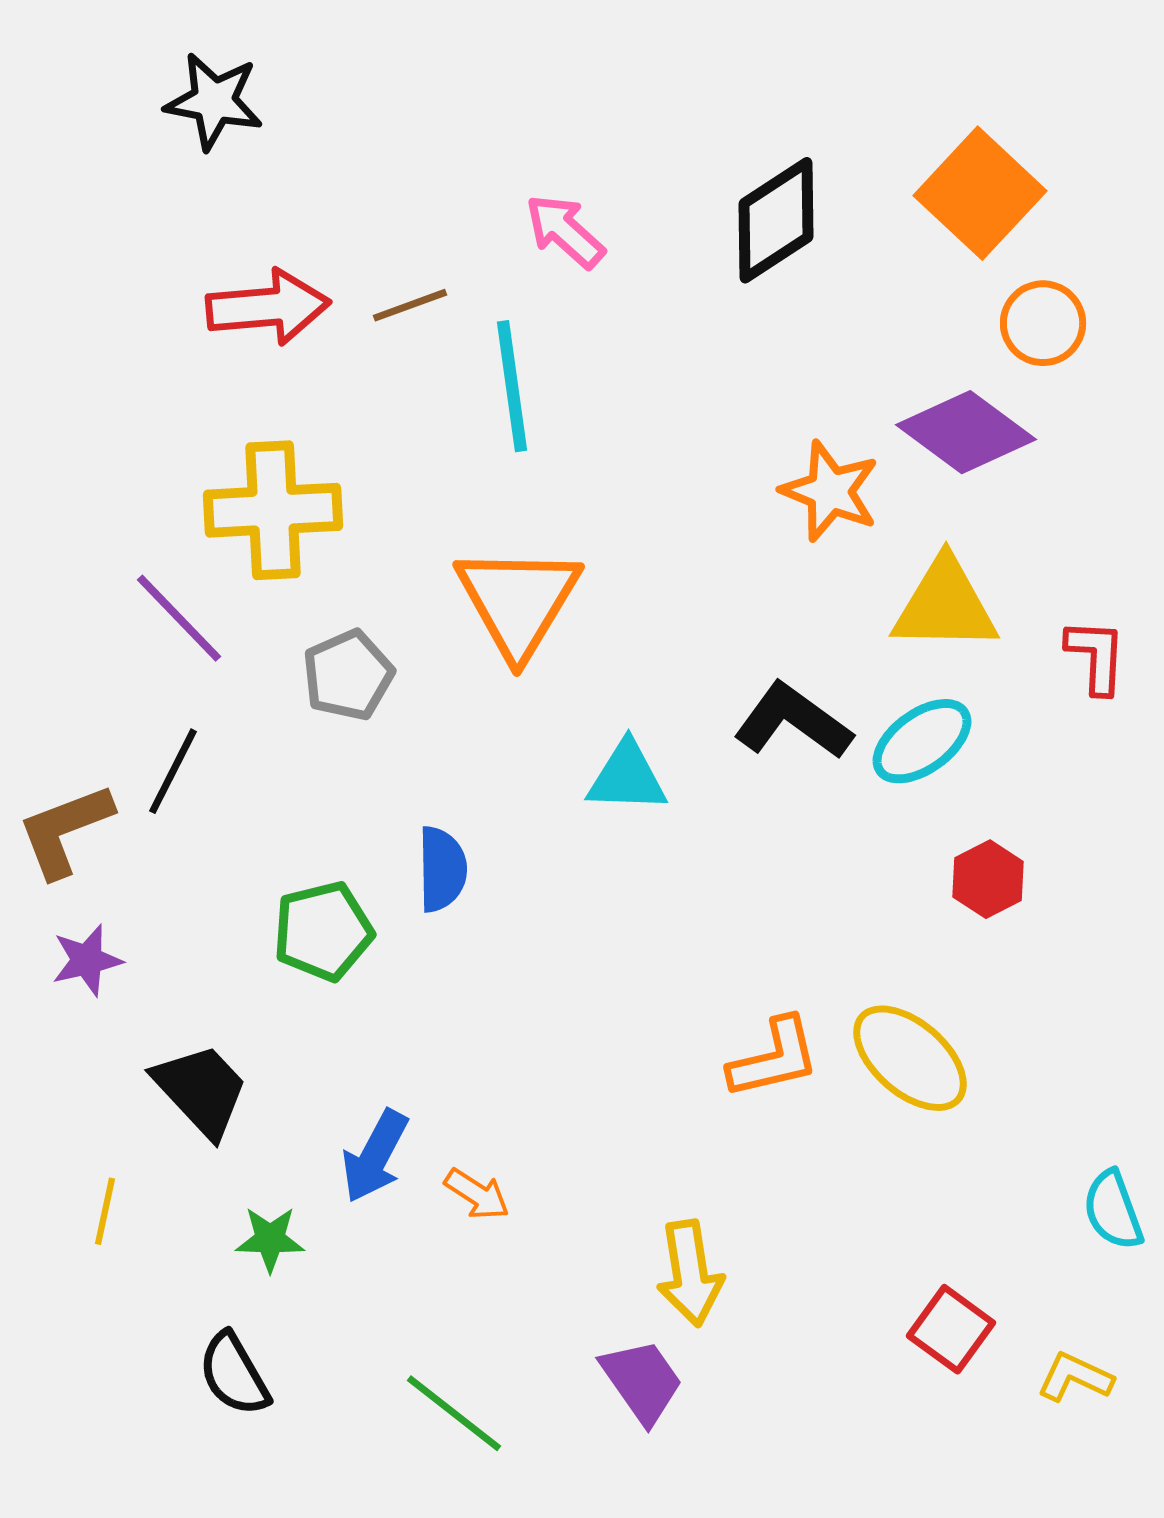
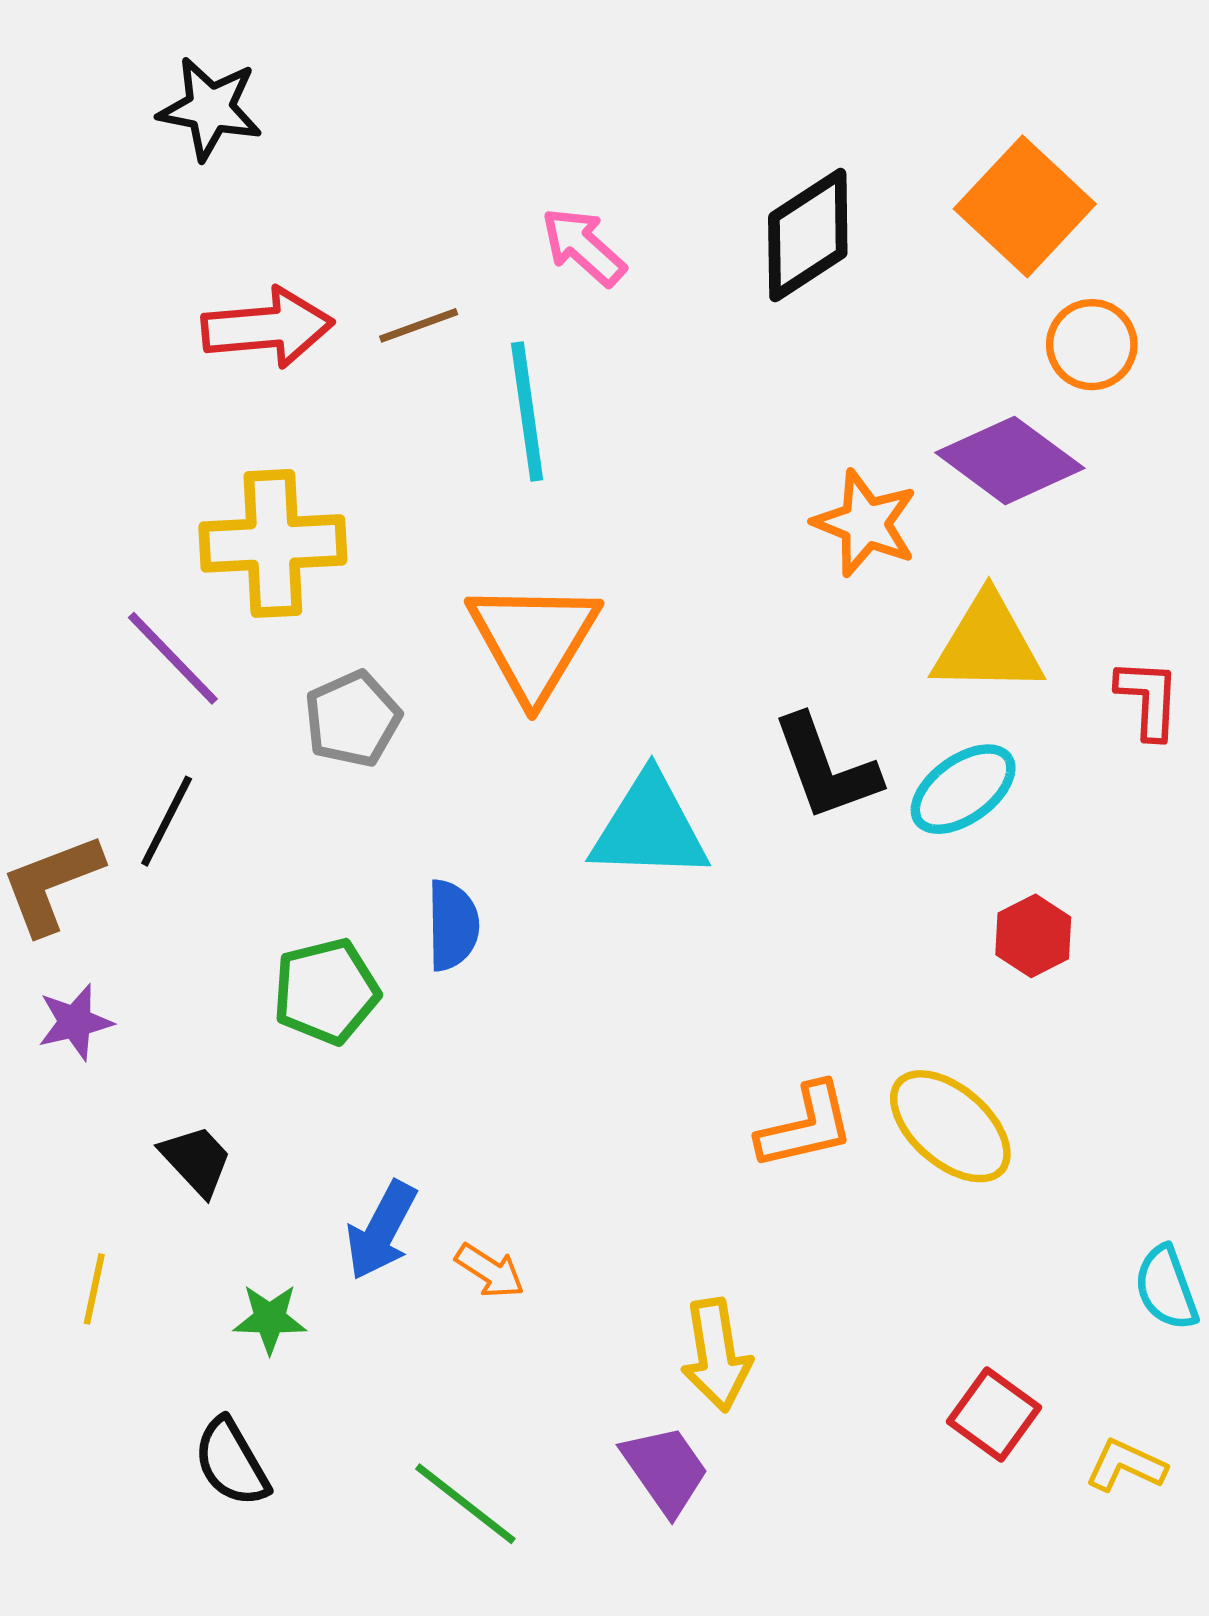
black L-shape: (793, 721) -> (826, 768), turned -146
cyan triangle: (627, 777) -> (649, 827), size x1.4
black trapezoid: (201, 1090) -> (196, 1160), size x0.7

